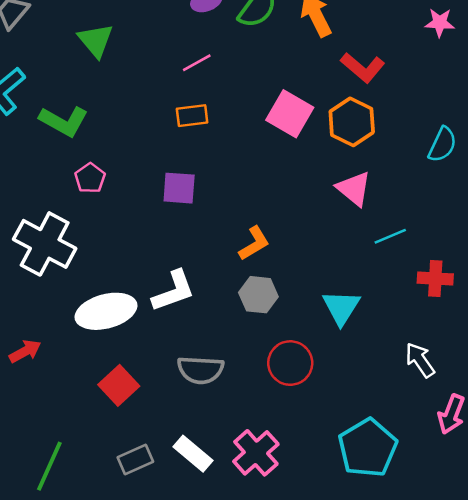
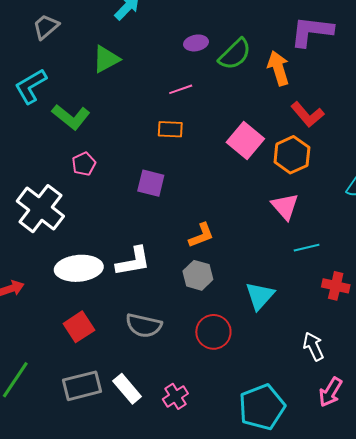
green triangle: (96, 40) -> (106, 59), turned 32
pink cross: (256, 453) -> (175, 396), size x0.7
gray rectangle: (135, 459) -> (82, 386), size x1.4

